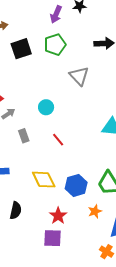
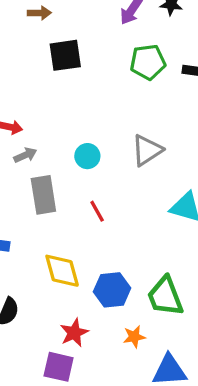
green pentagon: (55, 45) -> (148, 62), moved
gray triangle: (79, 76) -> (147, 150), moved, turned 30
gray rectangle: (24, 136) -> (43, 195), size x1.6

